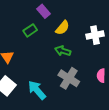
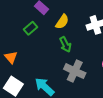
green arrow: (63, 51) -> (65, 44), turned -126

